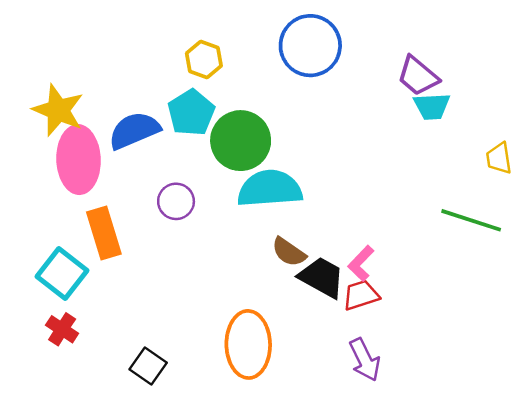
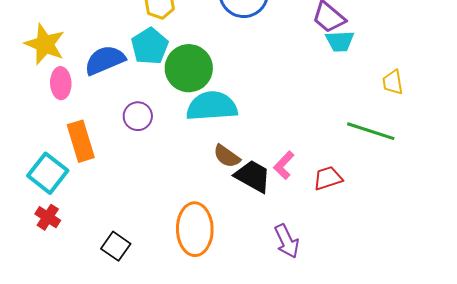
pink ellipse: (79, 160) -> (61, 83), size x0.6
red trapezoid: (361, 295) -> (328, 178), moved

